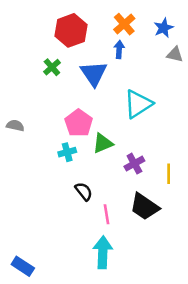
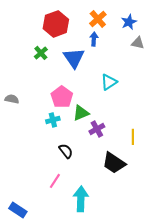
cyan triangle: (138, 104) -> (109, 82), size x0.7
purple cross: (134, 164) -> (97, 129), moved
pink line: (106, 214) -> (55, 181), moved, turned 42

